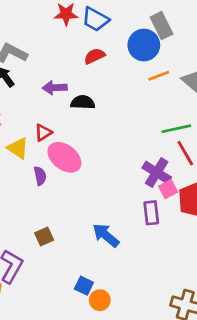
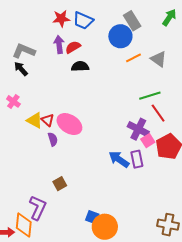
red semicircle: (95, 56) -> (73, 47), moved
purple arrow: (55, 88) -> (59, 44), moved, turned 90
black semicircle: (83, 102) -> (80, 66), moved
red triangle: (43, 133) -> (48, 120), moved, turned -40
blue arrow: (106, 235) -> (119, 159), moved
orange circle: (100, 300) -> (105, 227), size x1.6

